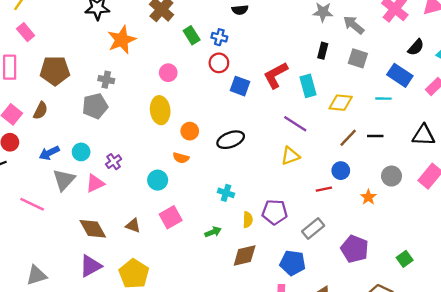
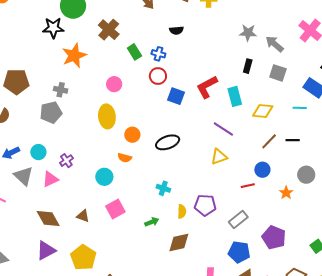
gray triangle: (64, 180) -> (23, 176), turned -30
blue pentagon: (293, 263) -> (239, 252), moved

